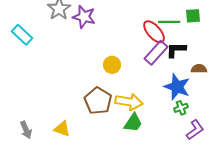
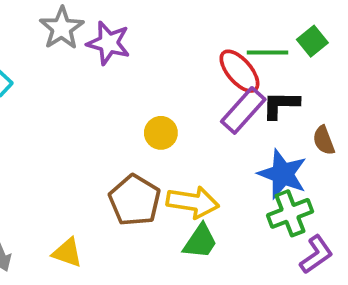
green square: (193, 16) -> (312, 41), turned -35
brown semicircle: (199, 69) -> (324, 140), turned -112
green cross: (181, 108) -> (290, 213), size x1.6

